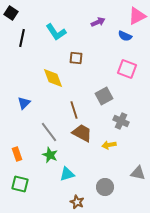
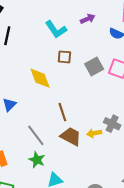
cyan L-shape: (56, 32) -> (56, 29), moved
gray square: (104, 96) -> (94, 67), moved
yellow arrow: (109, 145) -> (94, 133), moved

